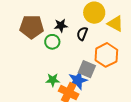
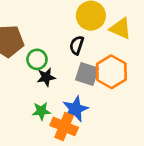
black star: (61, 26) -> (46, 77), moved
gray square: (87, 69) -> (87, 74), moved

